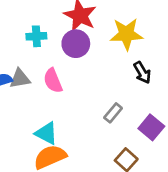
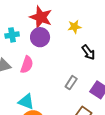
yellow star: (126, 34) -> (74, 27), size x0.6
pink semicircle: (53, 81) -> (27, 65), turned -132

